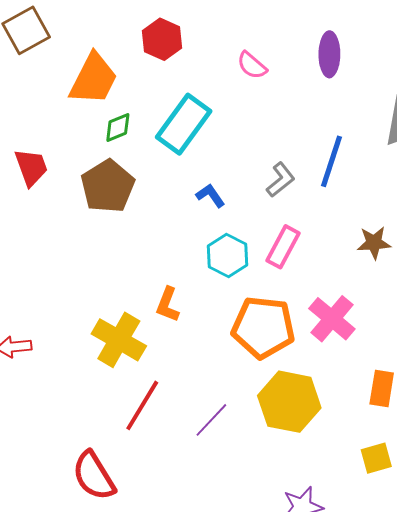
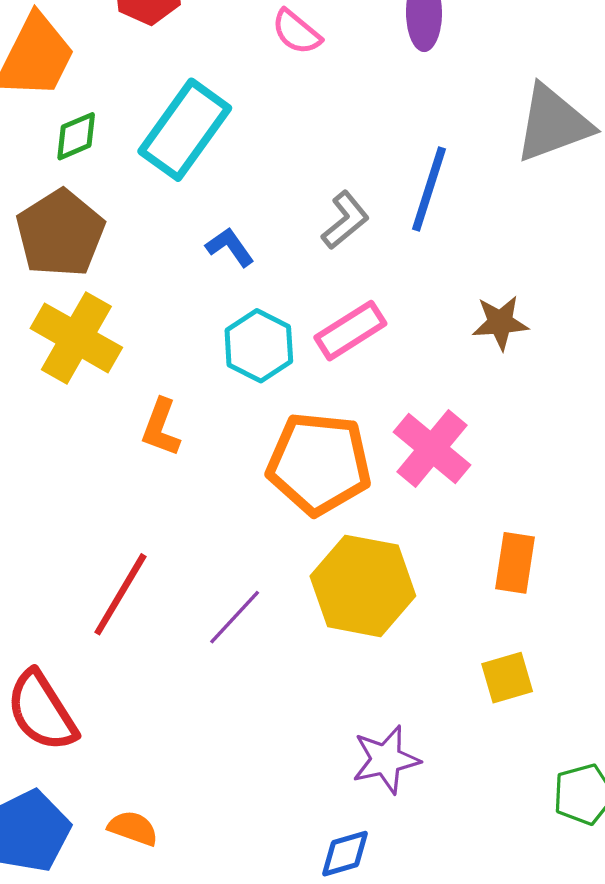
pink rectangle: (283, 247) -> (350, 331), turned 30
yellow cross: (119, 340) -> (76, 338), moved

